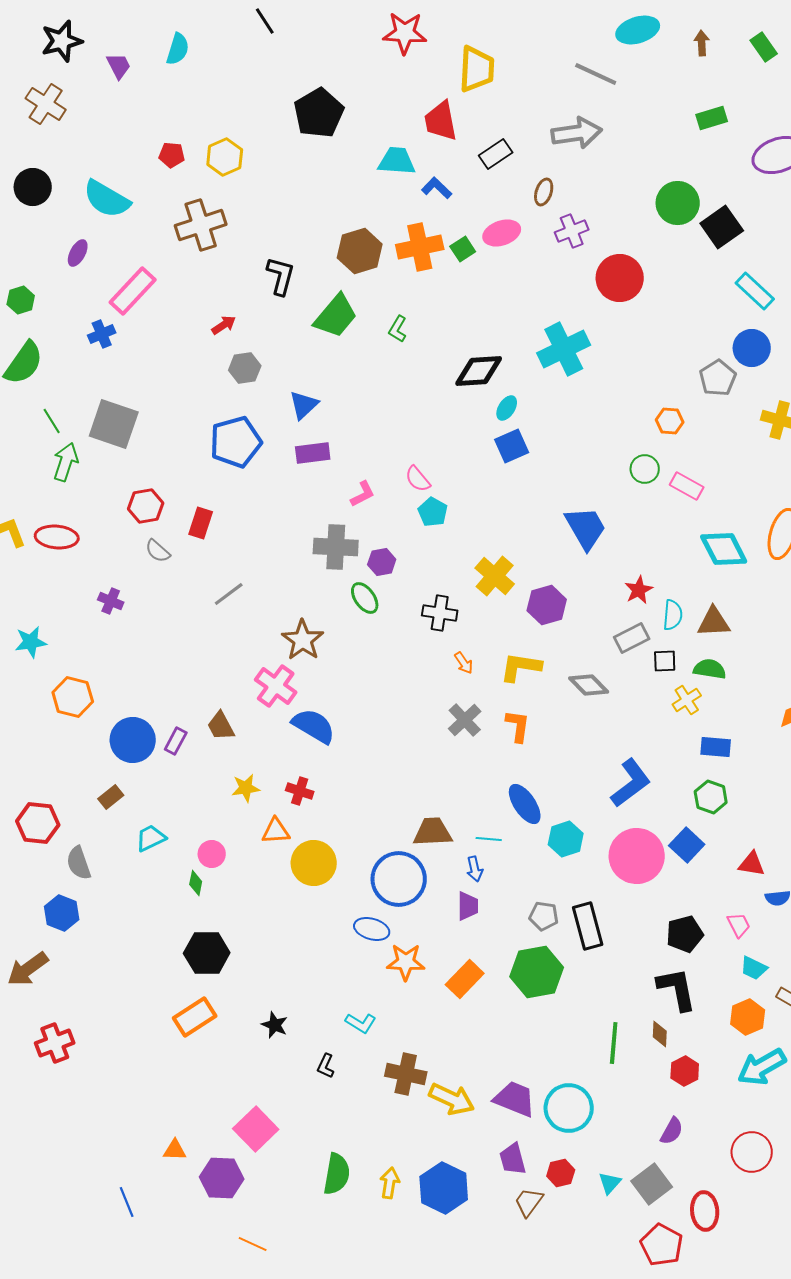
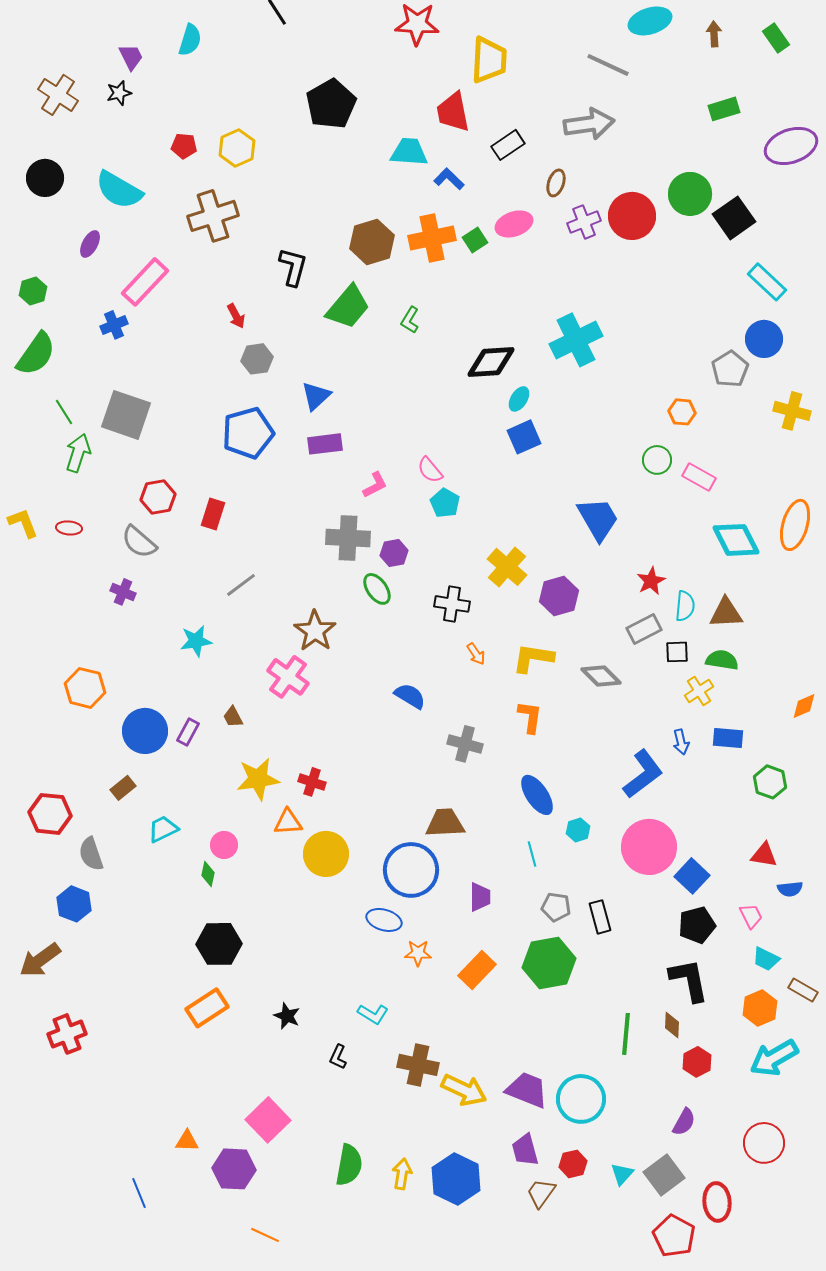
black star: (62, 41) -> (119, 93), moved, size x0.6
red circle: (620, 278) -> (632, 216), moved
red arrow: (224, 325) -> (236, 316), turned 95
red ellipse: (57, 537) -> (69, 528), size x0.6
gray semicircle: (158, 551) -> (139, 542), moved, size x1.4
cyan star: (31, 642) -> (196, 641), moved
gray cross: (465, 720) -> (465, 744), moved, turned -32
brown trapezoid: (221, 726) -> (233, 717), size x0.7
blue semicircle: (314, 726) -> (410, 696), moved, size x0.7
yellow star: (246, 788) -> (258, 779), size x1.5
green hexagon: (711, 797) -> (770, 782), moved
cyan line: (489, 839) -> (532, 854), moved, turned 70
cyan hexagon: (566, 839) -> (578, 830), size x0.7
blue square: (687, 845) -> (692, 876), moved
blue arrow: (475, 869) -> (681, 742), moved
black rectangle: (588, 926) -> (600, 917), size x0.7
orange star: (406, 962) -> (418, 953), size x0.7

